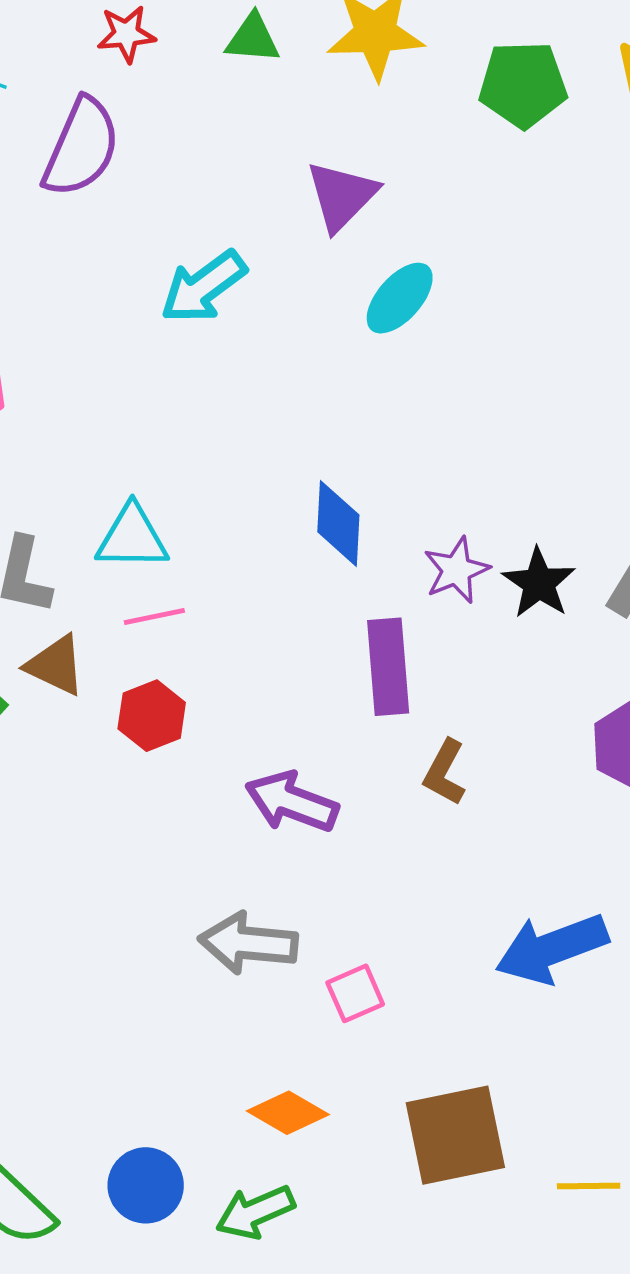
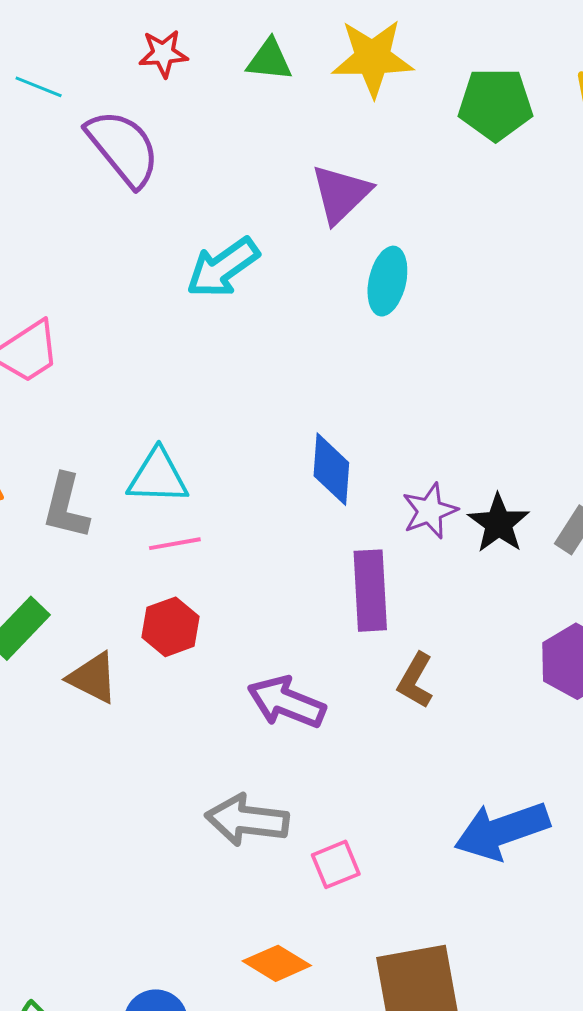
purple semicircle: (81, 147) -> (123, 148), turned -64
cyan ellipse: (400, 298) -> (387, 281), turned -30
brown triangle: (56, 665) -> (93, 678), moved

